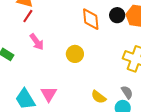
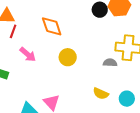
orange diamond: (91, 19) -> (52, 26), moved
gray semicircle: (127, 92) -> (110, 63), moved, turned -40

